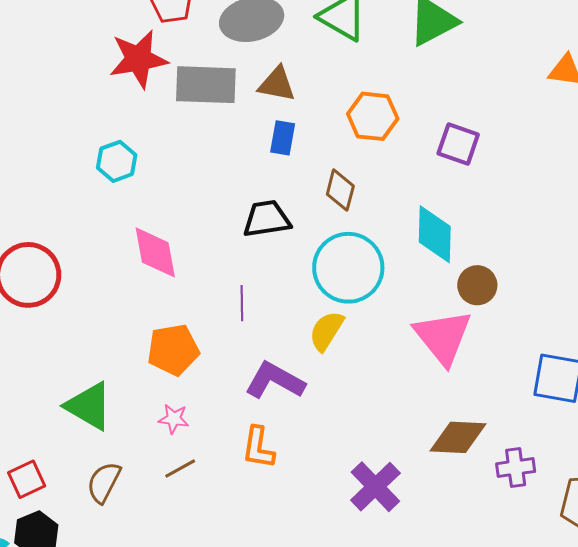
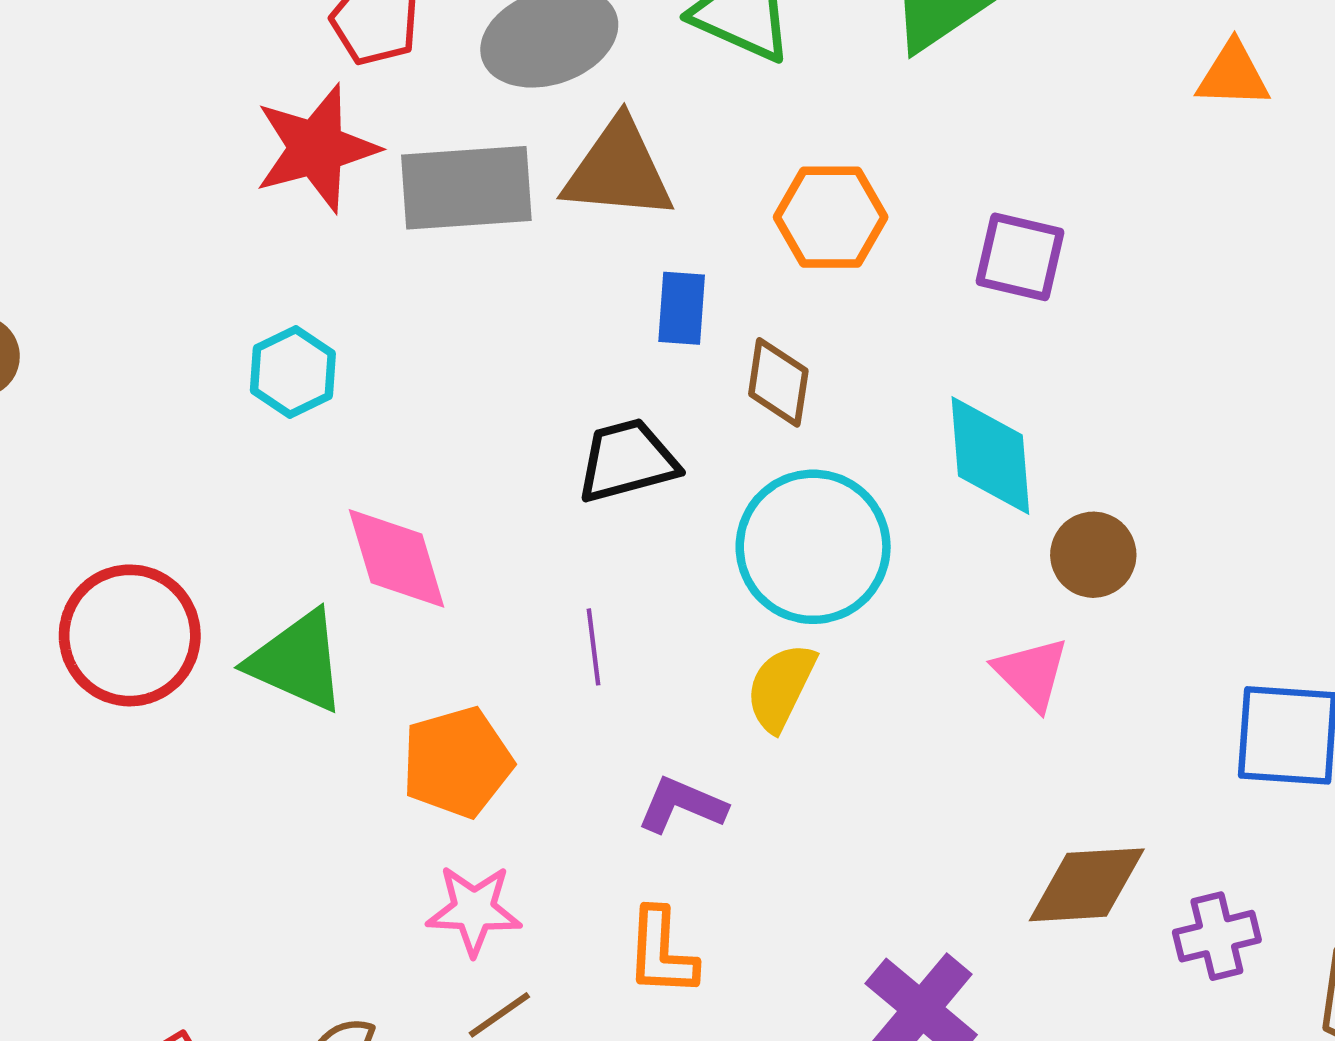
brown triangle: (277, 84) -> (618, 170), size x1.4
blue rectangle: (283, 138) -> (682, 308), moved
pink triangle: (443, 337) -> (1031, 673), size x0.6
purple L-shape: (275, 381) -> (682, 805), size x0.7
green triangle: (89, 406) -> (297, 661), moved
pink star: (174, 419) -> (474, 910), size x1.4

